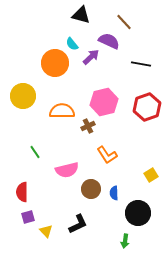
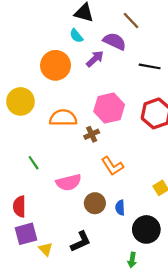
cyan semicircle: (72, 44) -> (76, 36), moved
purple square: (28, 217) -> (26, 234), size x1.5

